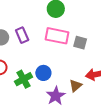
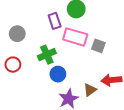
purple rectangle: (22, 35) -> (55, 21), moved
green cross: (23, 79) -> (47, 55), moved

